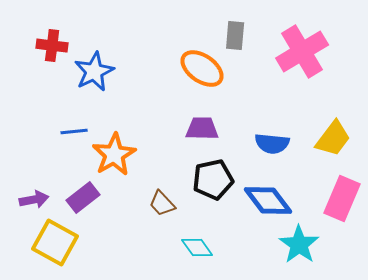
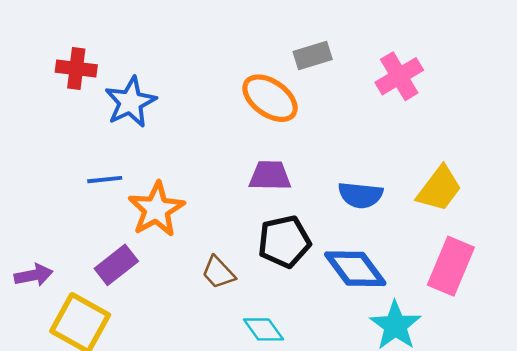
gray rectangle: (235, 36) -> (313, 56), turned 68
pink cross: (302, 52) -> (399, 76), size x0.7
purple arrow: (34, 200) -> (34, 275), moved

